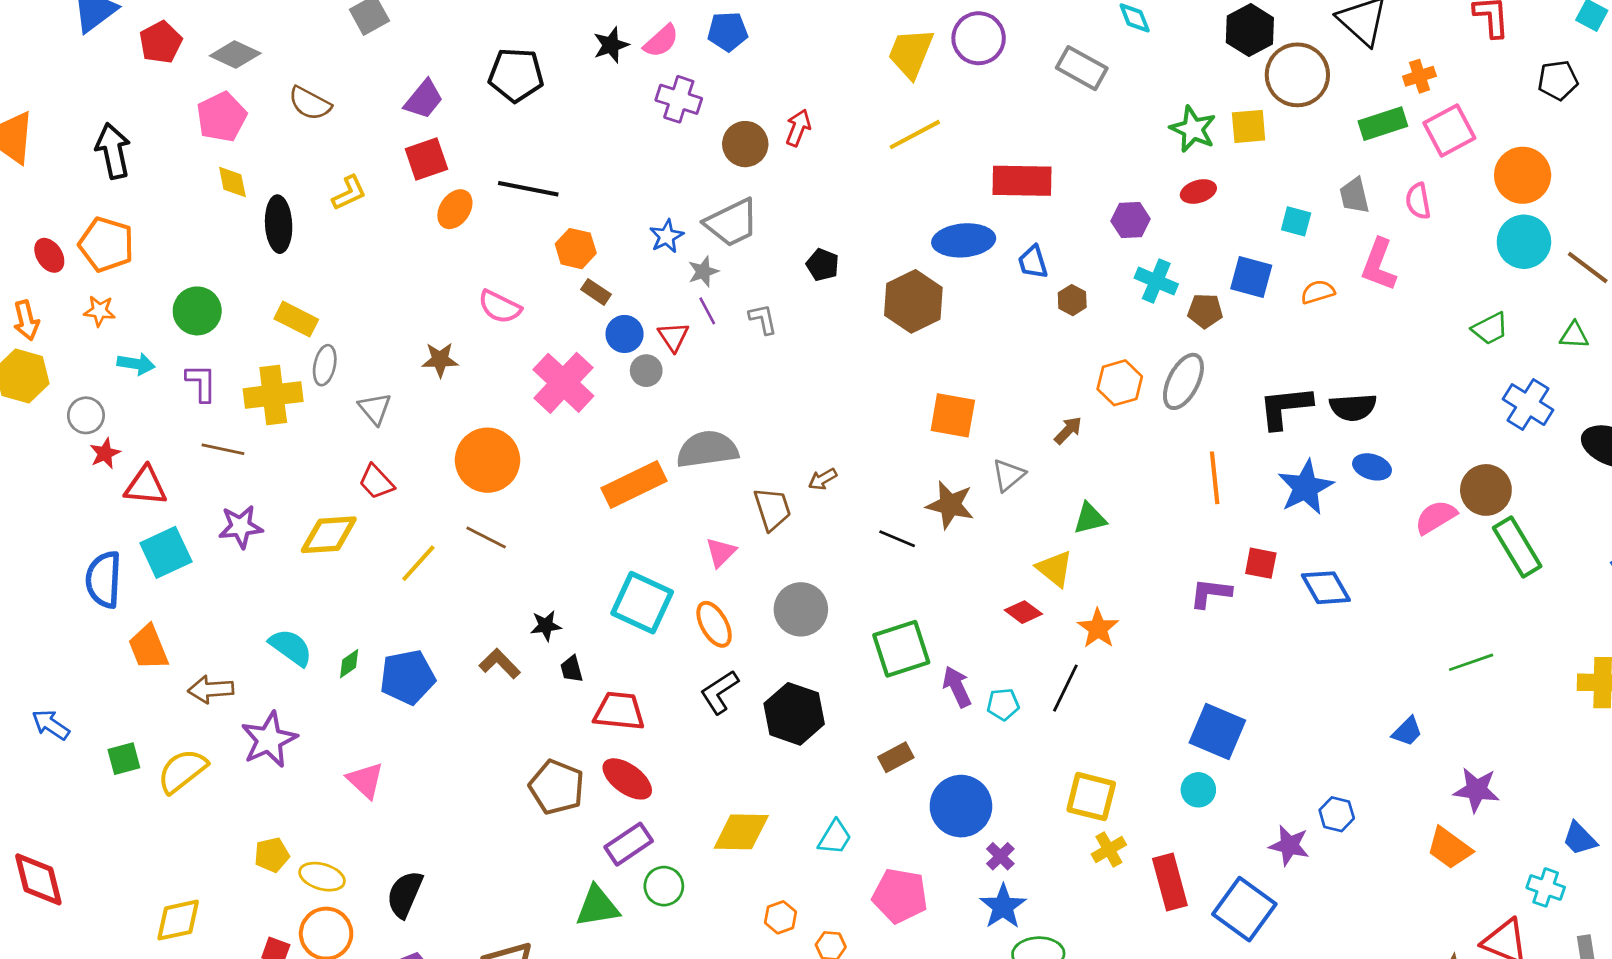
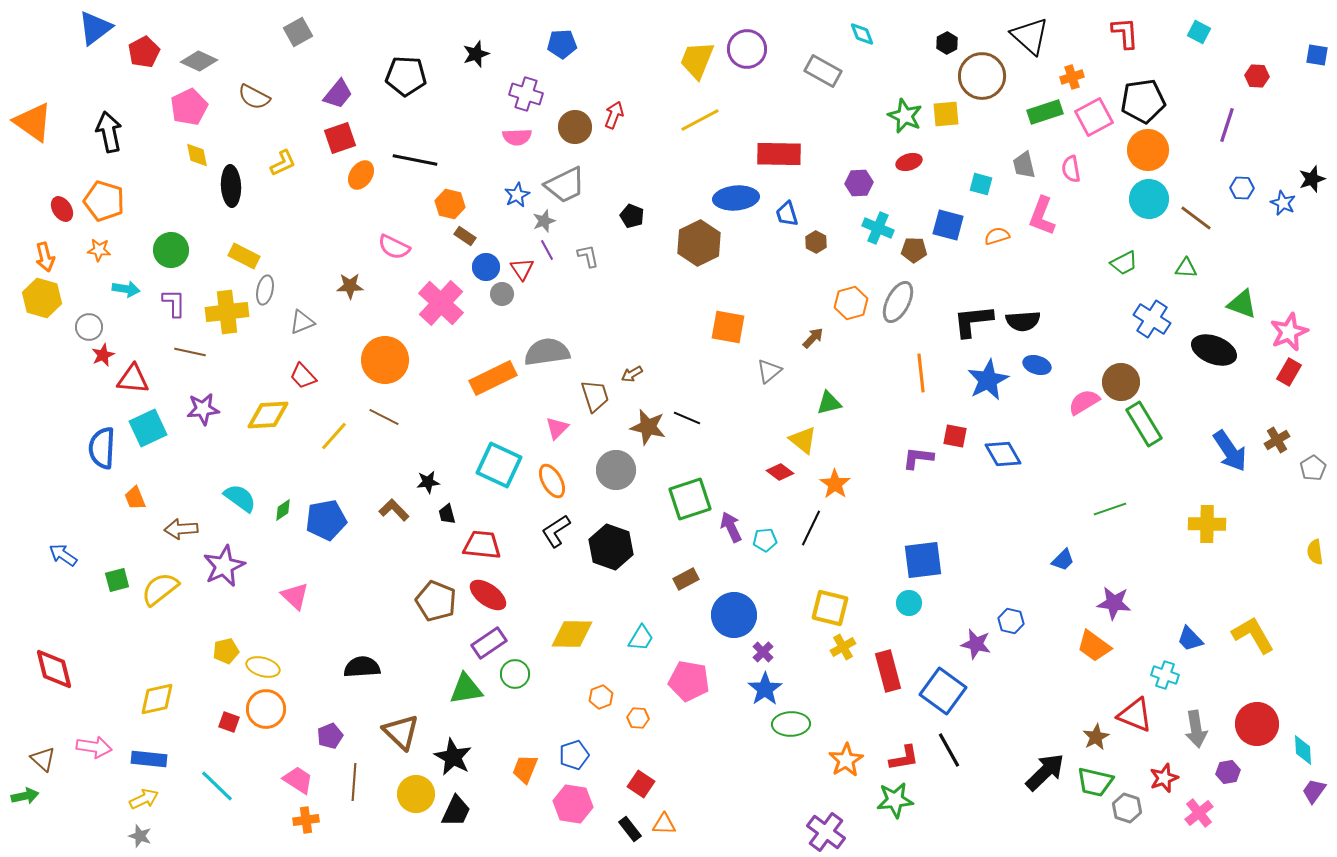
black hexagon: (1250, 30) -> (947, 43), size x0.6
pink semicircle: (661, 41) -> (517, 137), moved, turned 40
black pentagon: (1558, 80) -> (1143, 101), moved, size x1.5
gray triangle: (375, 409) -> (302, 322), turned 48
brown star: (950, 505) -> (648, 427), moved
orange trapezoid: (148, 647) -> (135, 498), size x0.7
blue square: (1217, 731) -> (923, 560), turned -30
black semicircle: (405, 894) -> (362, 667), moved, turned 63

